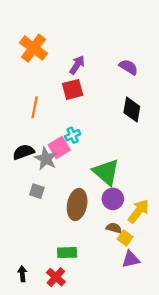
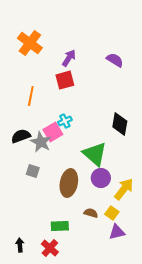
black diamond: (132, 110) -> (120, 124), moved
brown semicircle: (114, 228) -> (91, 213), moved

